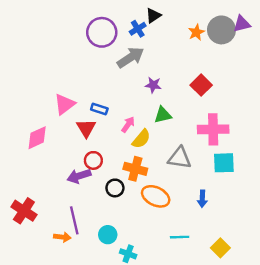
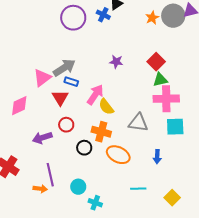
blue cross: (138, 29) -> (103, 15), turned -32
gray arrow: (130, 57) -> (64, 68), moved
green triangle: (163, 115) -> (160, 80), moved
pink arrow: (128, 125) -> (95, 95), size x1.5
yellow semicircle: (141, 139) -> (106, 107), turned 102
purple arrow: (79, 176) -> (42, 138), moved

